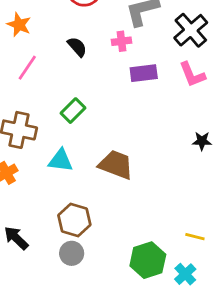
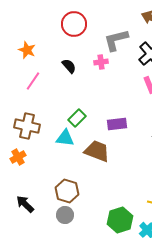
purple rectangle: (144, 73) -> (117, 124), moved
green rectangle: (73, 111) -> (77, 118), moved
cyan triangle: (61, 160) -> (65, 138), moved

